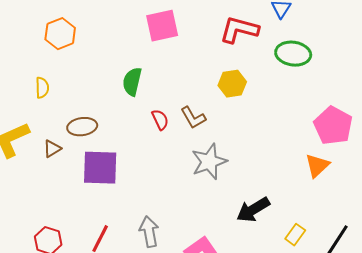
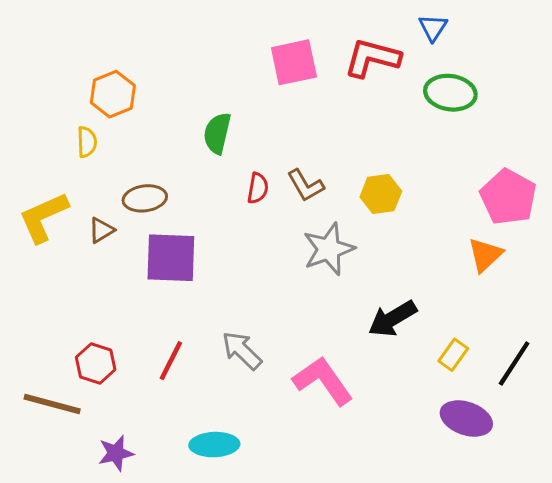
pink square: (162, 26) -> (294, 62), moved
orange hexagon: (60, 34) -> (113, 94), moved
yellow hexagon: (232, 84) -> (381, 194), moved
red semicircle: (160, 120) -> (258, 188), turned 35
gray arrow: (149, 232) -> (242, 350), turned -36

